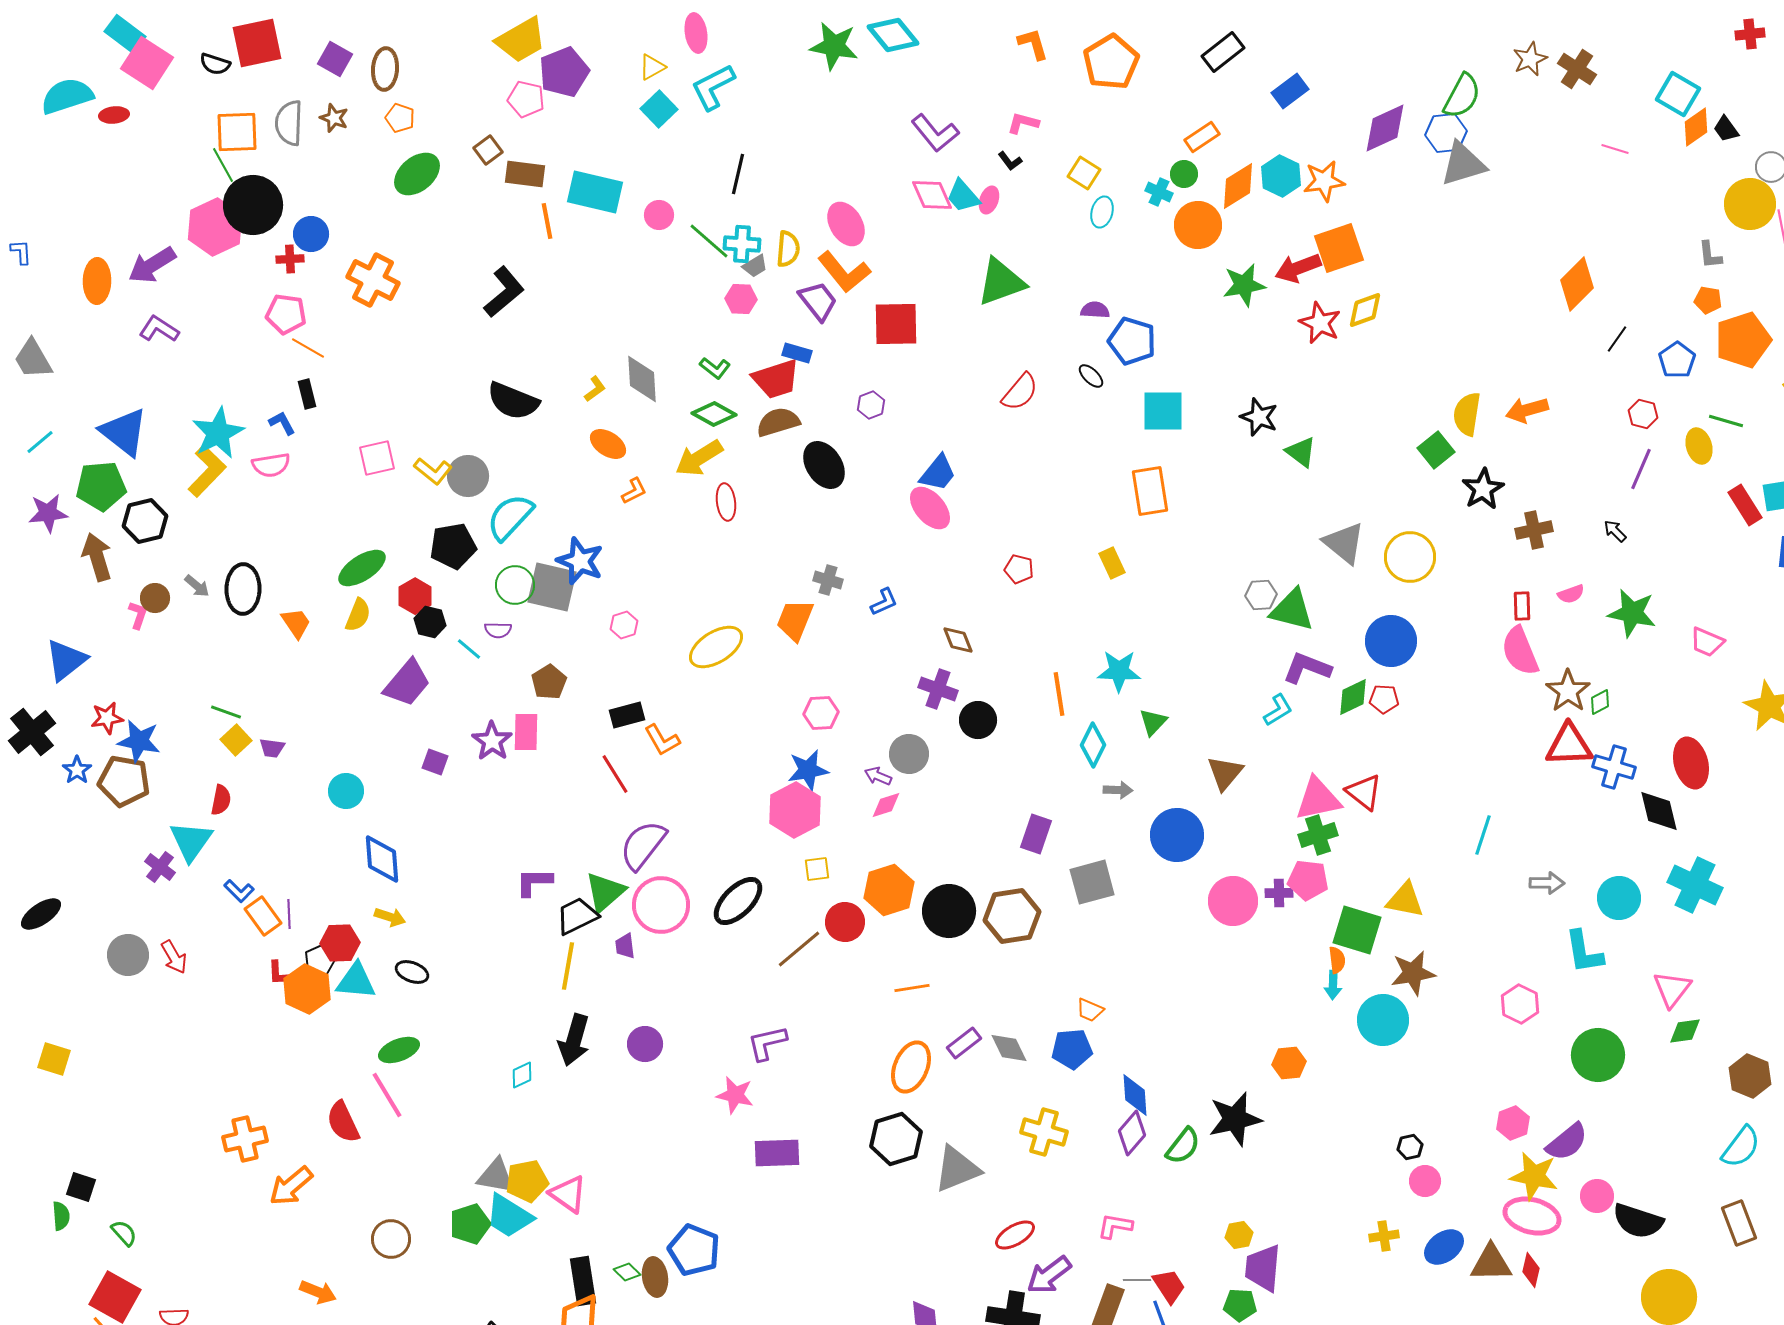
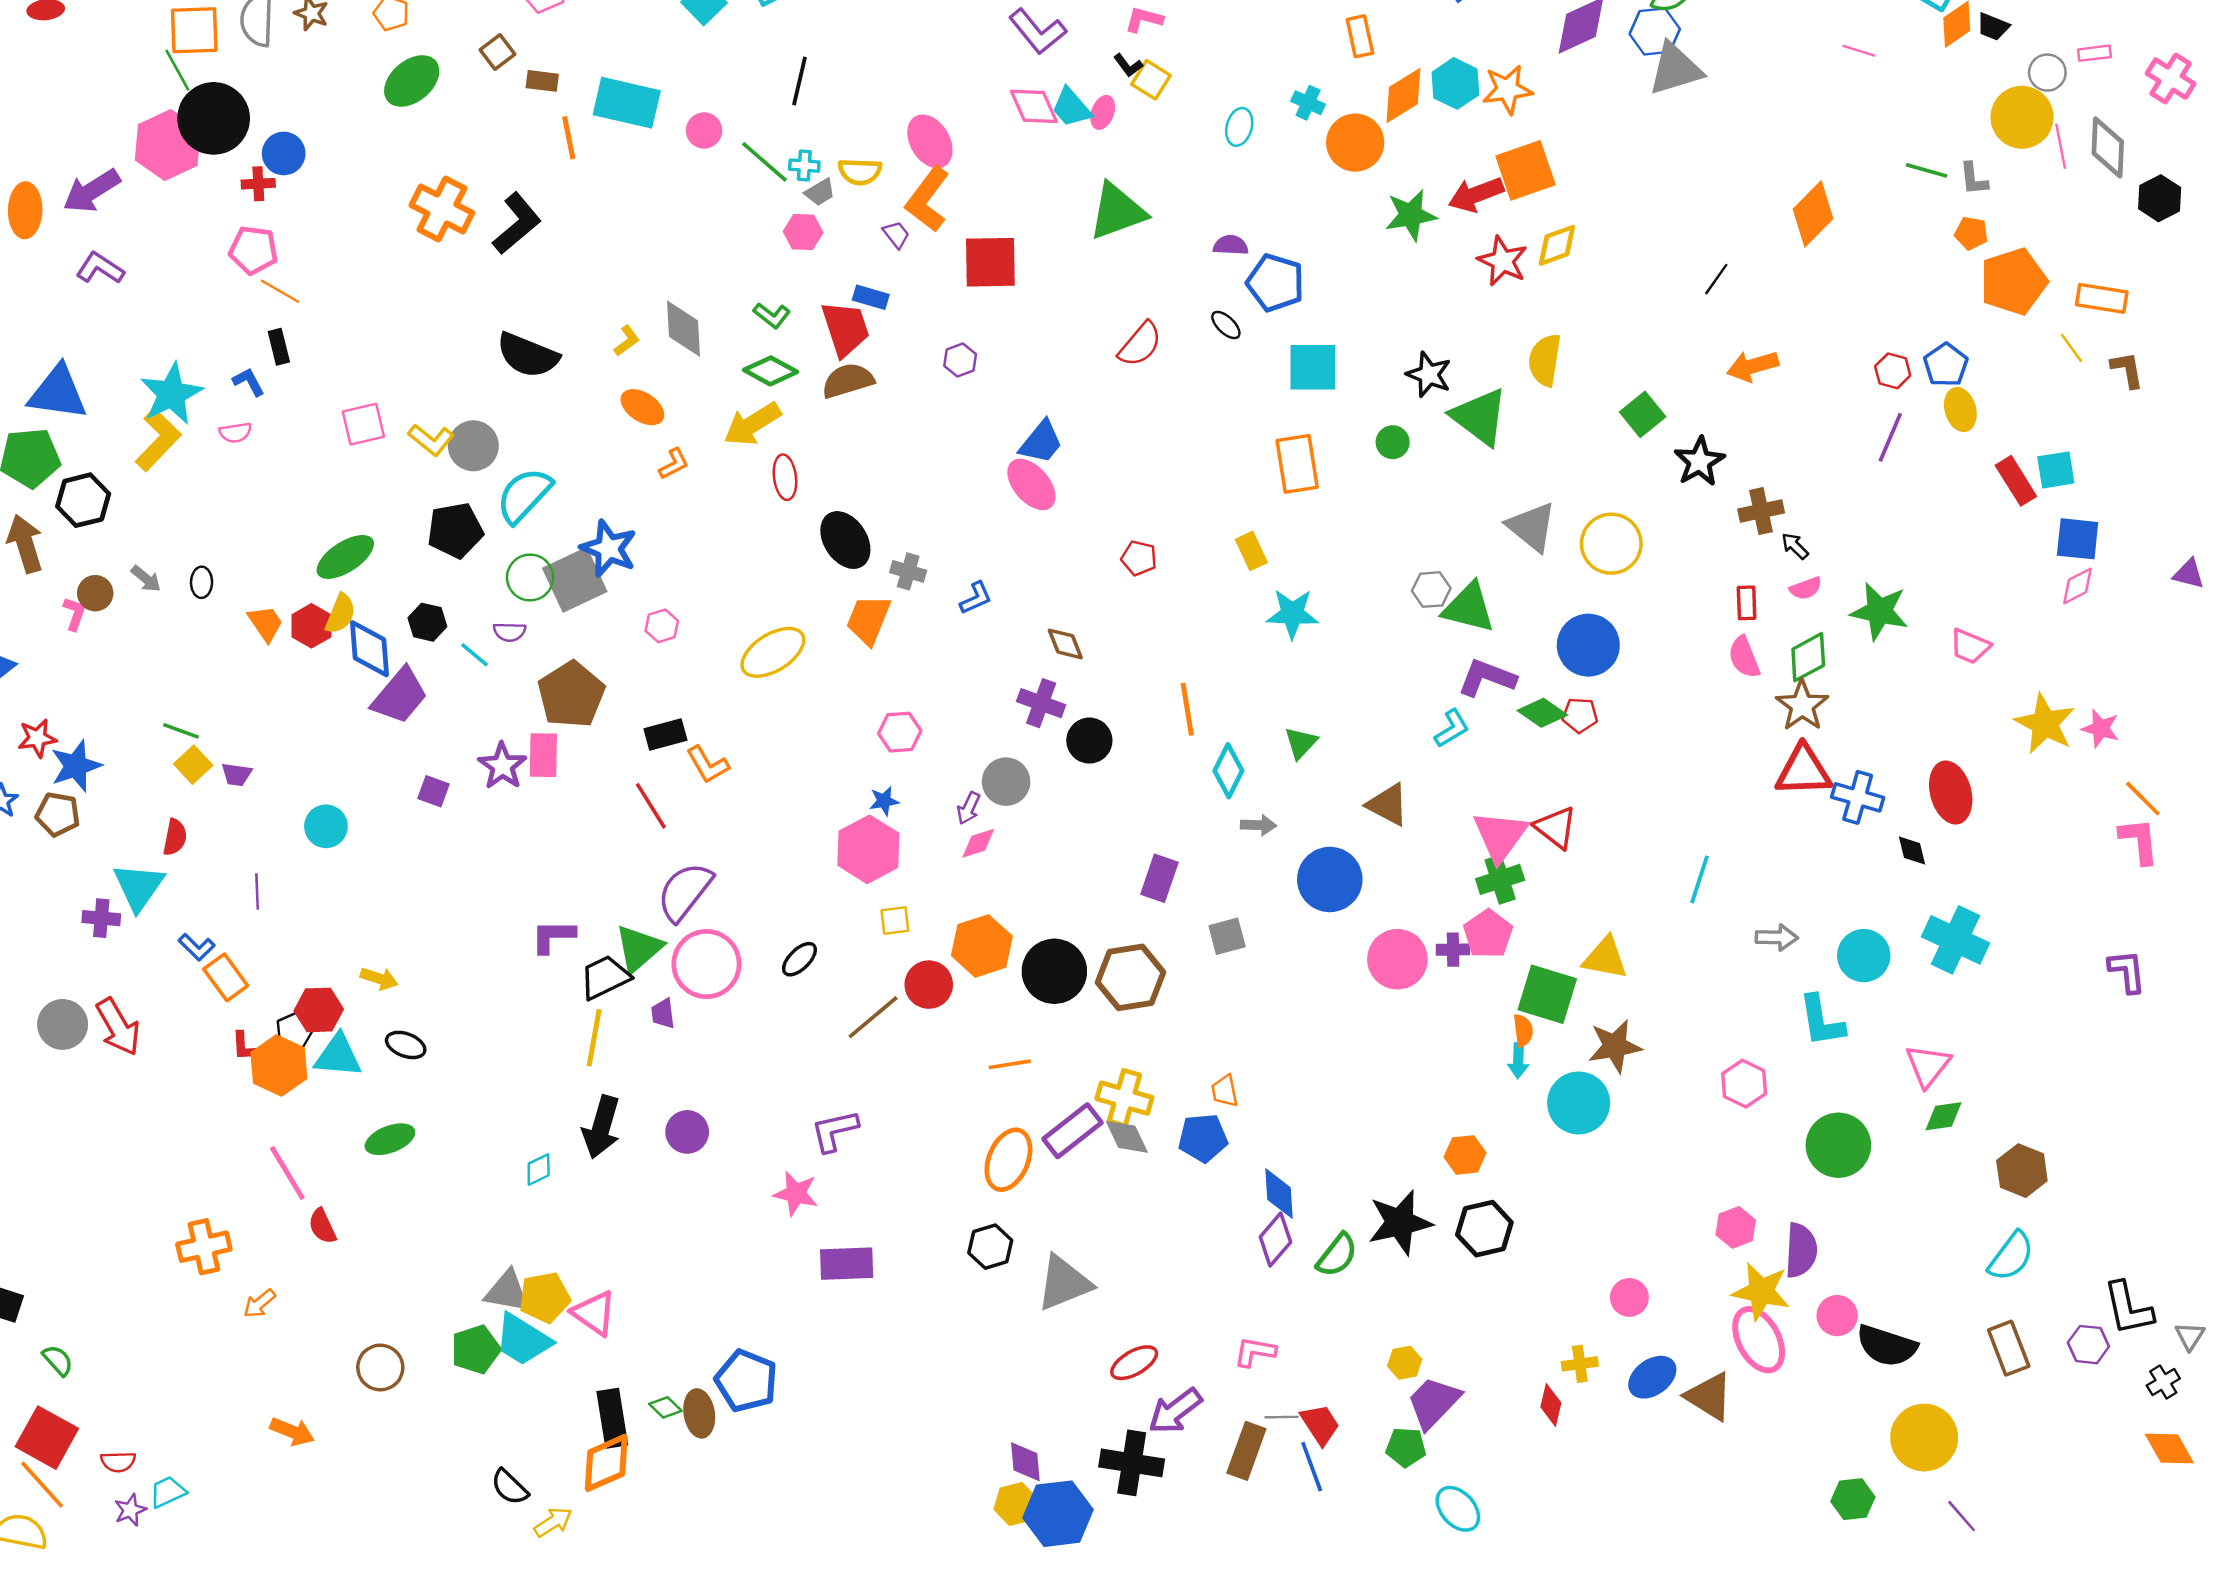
black trapezoid: (1726, 129) -> (1993, 27), turned -32
orange rectangle: (1202, 137) -> (1360, 36), turned -68
yellow square: (1084, 173) -> (1151, 80), moved
brown rectangle: (525, 174) -> (542, 81), size x0.7
green circle: (1184, 174) -> (1393, 442), moved
cyan cross: (742, 244) -> (804, 166), size x0.7
yellow semicircle: (788, 249) -> (860, 172), turned 87
orange L-shape: (844, 272) -> (928, 199), turned 76
orange cross: (373, 280) -> (442, 209), moved
purple trapezoid: (818, 301) -> (896, 234), size x0.6
black line: (1617, 339) -> (1716, 279), moved
blue pentagon: (1677, 360) -> (1946, 365), moved
red trapezoid: (776, 379) -> (845, 329), turned -90
yellow semicircle: (1467, 414) -> (1545, 360), moved
green line: (1726, 421) -> (1927, 170), moved
blue triangle: (124, 432) -> (58, 393), turned -30
green triangle: (1301, 452) -> (1480, 417), size x1.6
pink semicircle: (271, 465) -> (235, 433), size x0.7
black ellipse: (824, 465) -> (845, 540), moved
black arrow: (1615, 531) -> (1795, 546), moved
gray square: (552, 587) -> (575, 580), turned -38
black ellipse: (243, 589) -> (202, 582), size x0.5
red hexagon: (415, 596) -> (311, 626), moved
pink semicircle: (1520, 651) -> (1744, 657), size x0.7
cyan star: (1119, 671) -> (1292, 614), moved
brown pentagon: (549, 682) -> (571, 695), size x1.6
green diamond: (1353, 697) -> (1542, 713), turned 60
green diamond: (1600, 702) -> (1808, 657), moved, size x1.6
blue star: (139, 741) -> (76, 766), turned -30
blue star: (808, 770) -> (884, 801), size x0.6
brown triangle: (1225, 773) -> (1388, 805), turned -42
purple arrow: (878, 776) -> (969, 808), turned -88
brown pentagon: (124, 781) -> (58, 814), size x0.7
pink triangle: (1318, 799) -> (1500, 836), turned -42
black diamond: (1659, 811) -> (1912, 850), size x0.6
blue diamond: (382, 859) -> (369, 649), moved
purple cross: (160, 867) -> (101, 918), turned -32
pink pentagon: (1308, 880) -> (1488, 934), turned 30
gray square: (1092, 882) -> (1227, 936), size x0.7
black ellipse: (738, 901) -> (799, 959), size x0.6
purple line: (289, 914) -> (257, 892), moved
red arrow: (174, 957) -> (118, 1027), size x1.4
orange trapezoid: (1090, 1010) -> (1225, 1091), turned 56
purple rectangle: (964, 1043) -> (1072, 1131), size x1.4
pink line: (387, 1095) -> (287, 1173), moved
red semicircle: (343, 1122) -> (322, 1226), size x0.7
yellow cross: (1044, 1132) -> (1124, 1098), moved
black hexagon: (896, 1139) -> (990, 1247), size x0.7
purple semicircle: (1567, 1142) -> (1801, 1250), turned -48
black hexagon: (1410, 1147) -> (1484, 1229), moved, size x1.8
orange arrow: (291, 1186) -> (260, 1303), size x0.6
pink ellipse: (1532, 1216) -> (1759, 1340), turned 48
brown triangle: (1491, 1263) -> (1709, 1396), turned 33
purple trapezoid: (1263, 1268) -> (1434, 1403), turned 39
red diamond: (1531, 1270) -> (1551, 1405), moved

